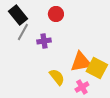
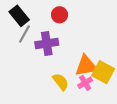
purple cross: (44, 41) -> (47, 43), size x1.5
pink cross: (82, 87) -> (85, 83), moved

